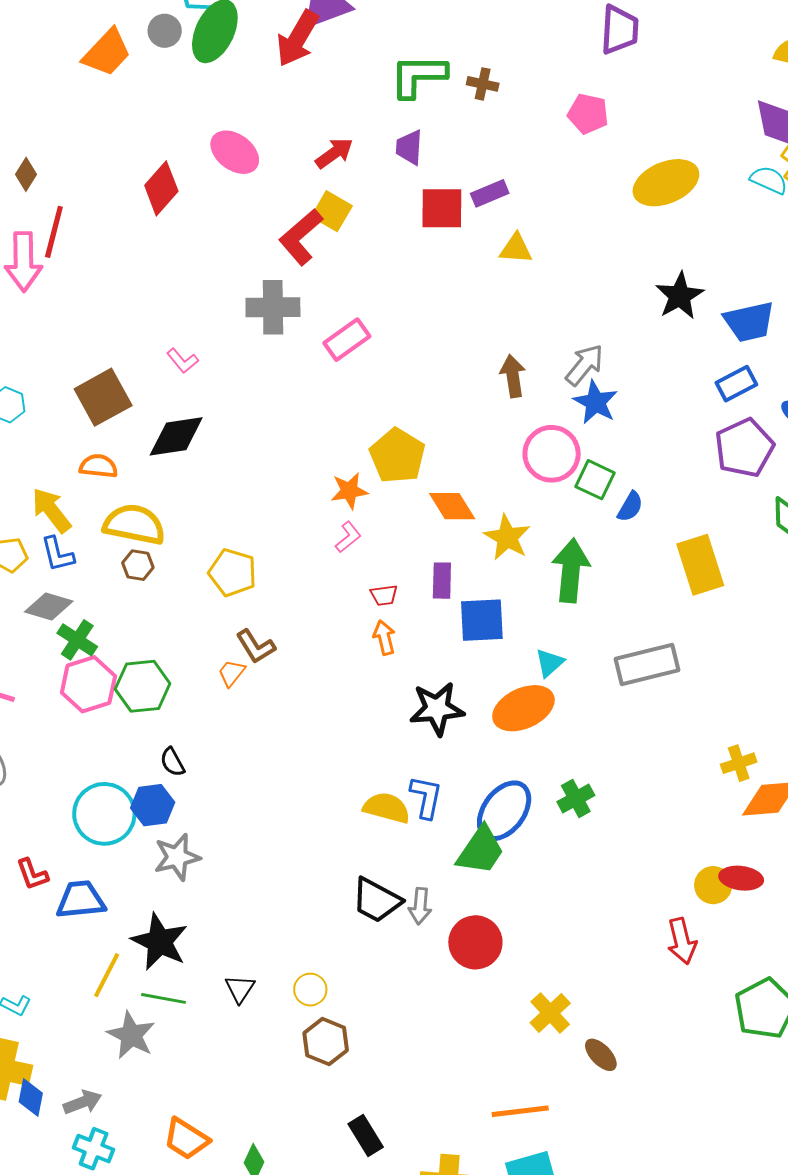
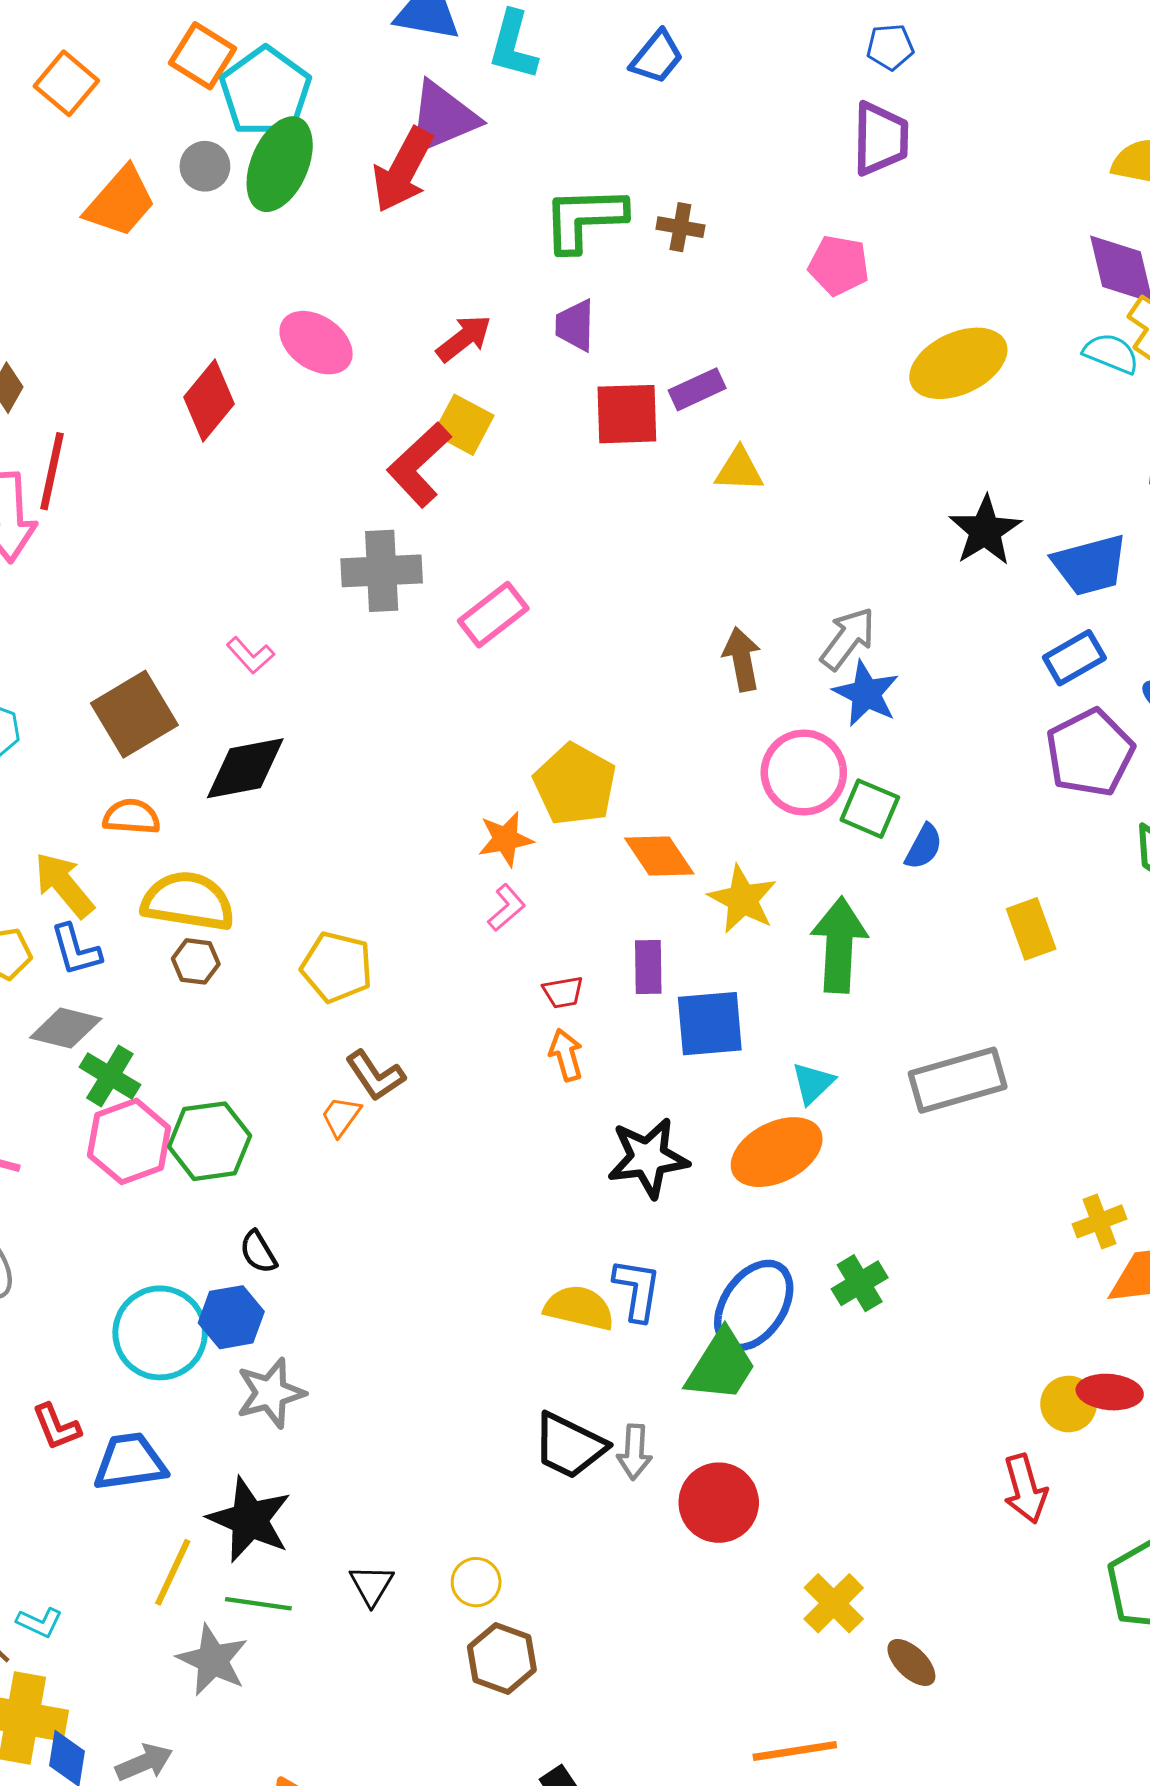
yellow rectangle: (700, 565) -> (1031, 929), size x0.7

